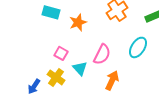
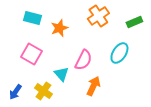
pink square: (61, 53) -> (31, 54), moved, size x1.5
yellow cross: (56, 77) -> (43, 91), moved

